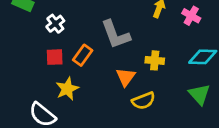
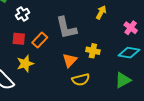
pink cross: (191, 16) -> (131, 28), moved
green triangle: (199, 94) -> (123, 80), turned 36

